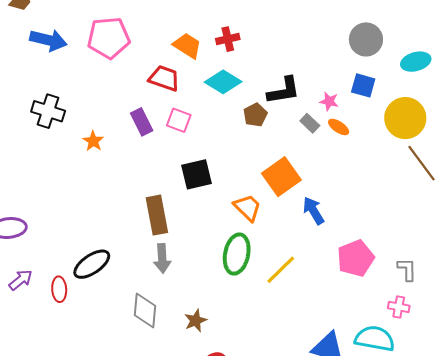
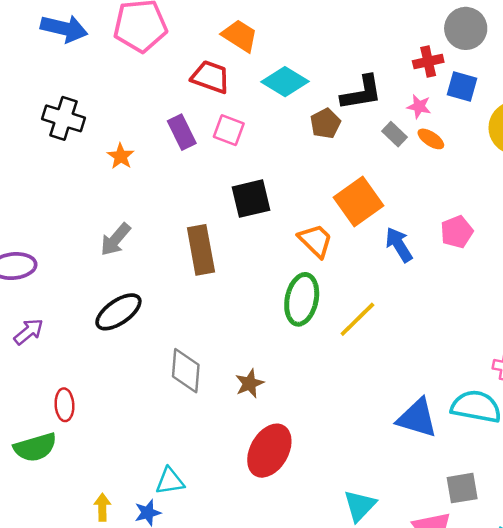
red cross: (228, 39) -> (428, 62), moved
gray arrow: (162, 258) -> (115, 239), moved, turned 44
pink pentagon: (356, 258) -> (457, 232), moved, size x0.7
red ellipse: (59, 289) -> (64, 405), moved

